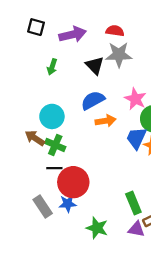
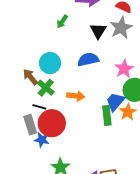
gray star: (119, 55) -> (121, 28), turned 30
orange arrow: (106, 121) -> (76, 96), moved
green rectangle: (133, 203) -> (107, 115), moved
gray rectangle: (43, 206) -> (30, 125), moved

